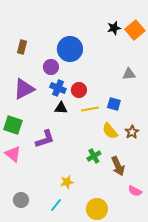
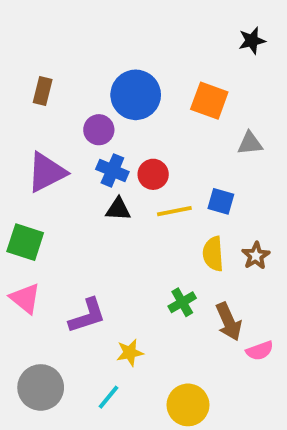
black star: (114, 28) -> (252, 41), moved
orange square: (135, 30) -> (209, 101), moved, turned -30
yellow semicircle: (110, 131) -> (213, 254), turned 36
purple L-shape: (45, 139) -> (87, 316), moved
pink semicircle: (135, 191) -> (260, 351), moved, turned -48
gray circle: (21, 200) -> (41, 387), size x1.5

